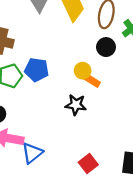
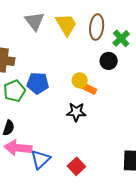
black circle: (106, 47) -> (109, 61), moved
red square: (88, 164) -> (76, 166), moved

